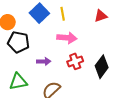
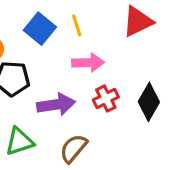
red triangle: (101, 16) -> (138, 21), size x1.5
purple arrow: (44, 61) -> (56, 105), size x1.6

